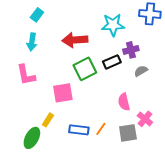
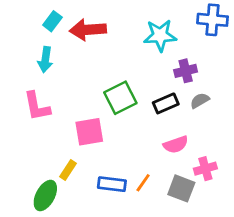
red arrow: (75, 40) -> (88, 30), moved
black rectangle: (112, 62) -> (166, 103), moved
pink semicircle: (124, 102) -> (176, 144), turned -96
pink cross: (145, 119) -> (205, 169), turned 35
gray square: (128, 133) -> (181, 188), turned 30

